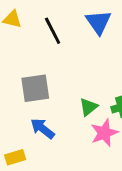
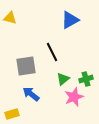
blue triangle: (99, 22) -> (70, 20), turned 36
black line: (53, 31) -> (52, 52), moved

